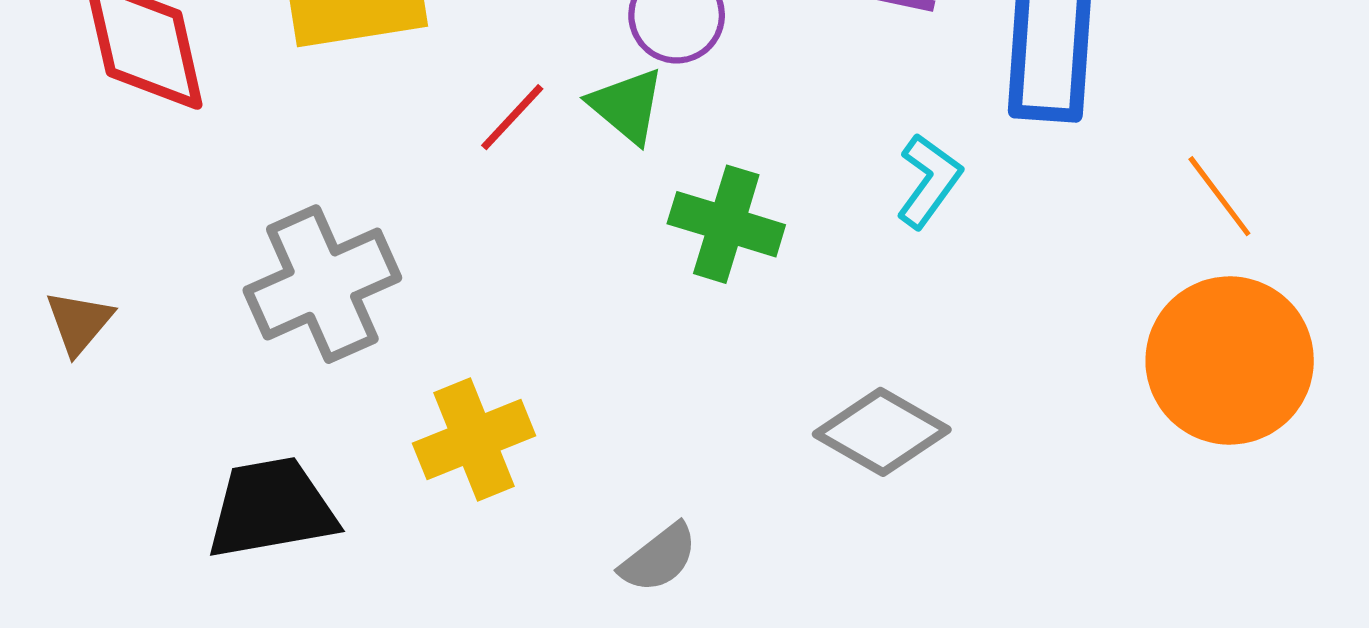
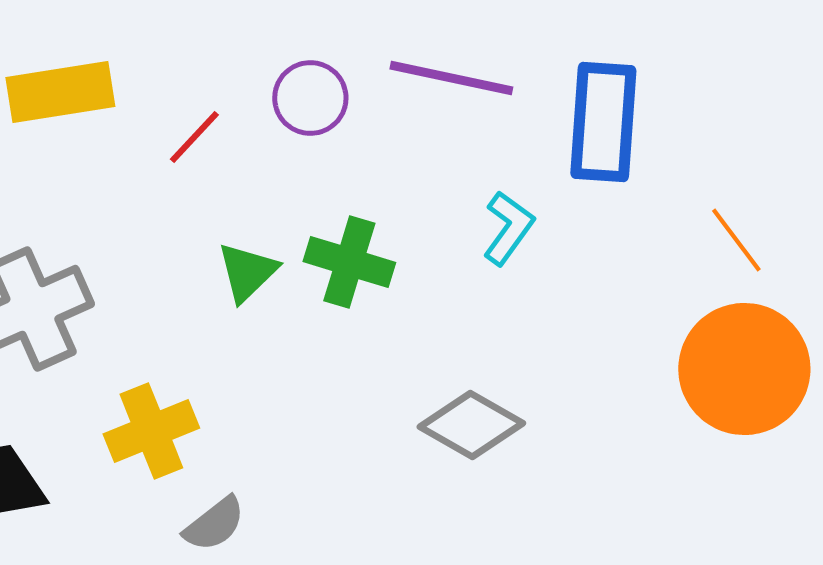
green triangle: (627, 106) -> (247, 272), moved, turned 36
red line: (512, 117) -> (194, 137), moved
gray semicircle: (659, 558) -> (214, 524), moved

